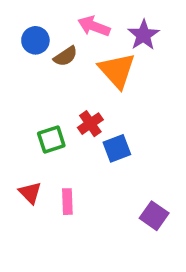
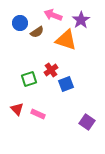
orange triangle: (117, 70) -> (66, 40), turned -30
pink rectangle: (67, 202) -> (38, 114), turned -64

